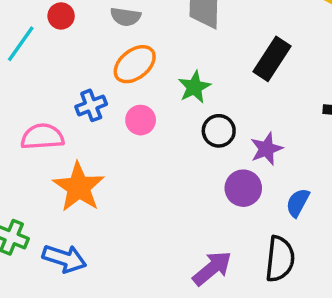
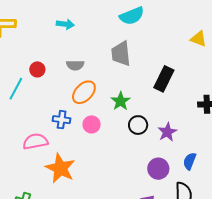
blue cross: (91, 105) -> (62, 120), turned 36
purple circle: (243, 188) -> (158, 169), moved

